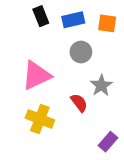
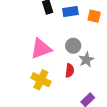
gray circle: (81, 52) -> (73, 46), moved
red semicircle: (79, 103) -> (70, 71), turned 40

